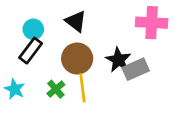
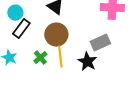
cyan circle: (33, 29) -> (15, 13), moved
black star: (118, 60) -> (87, 62), moved

